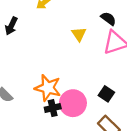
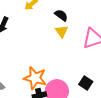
black semicircle: (108, 19) -> (61, 15), moved

